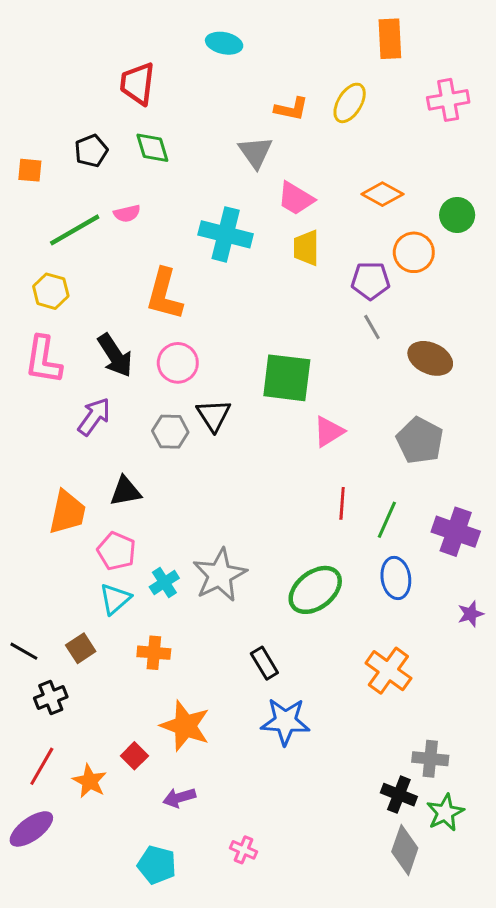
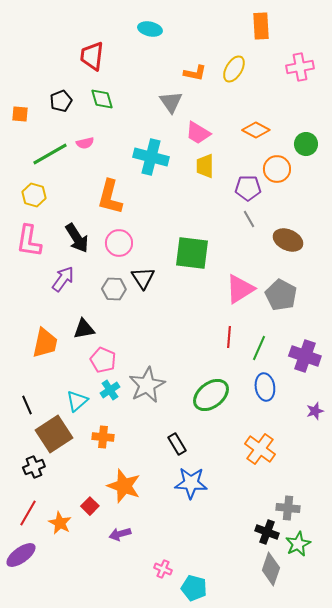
pink triangle: (329, 432) -> (240, 289), moved, size x1.4
pink pentagon: (117, 551) -> (103, 360), moved
brown square: (81, 648) -> (54, 434), size x1.8
black line: (24, 651) -> (27, 405), moved, turned 36
cyan pentagon: (157, 865) -> (194, 588), moved

